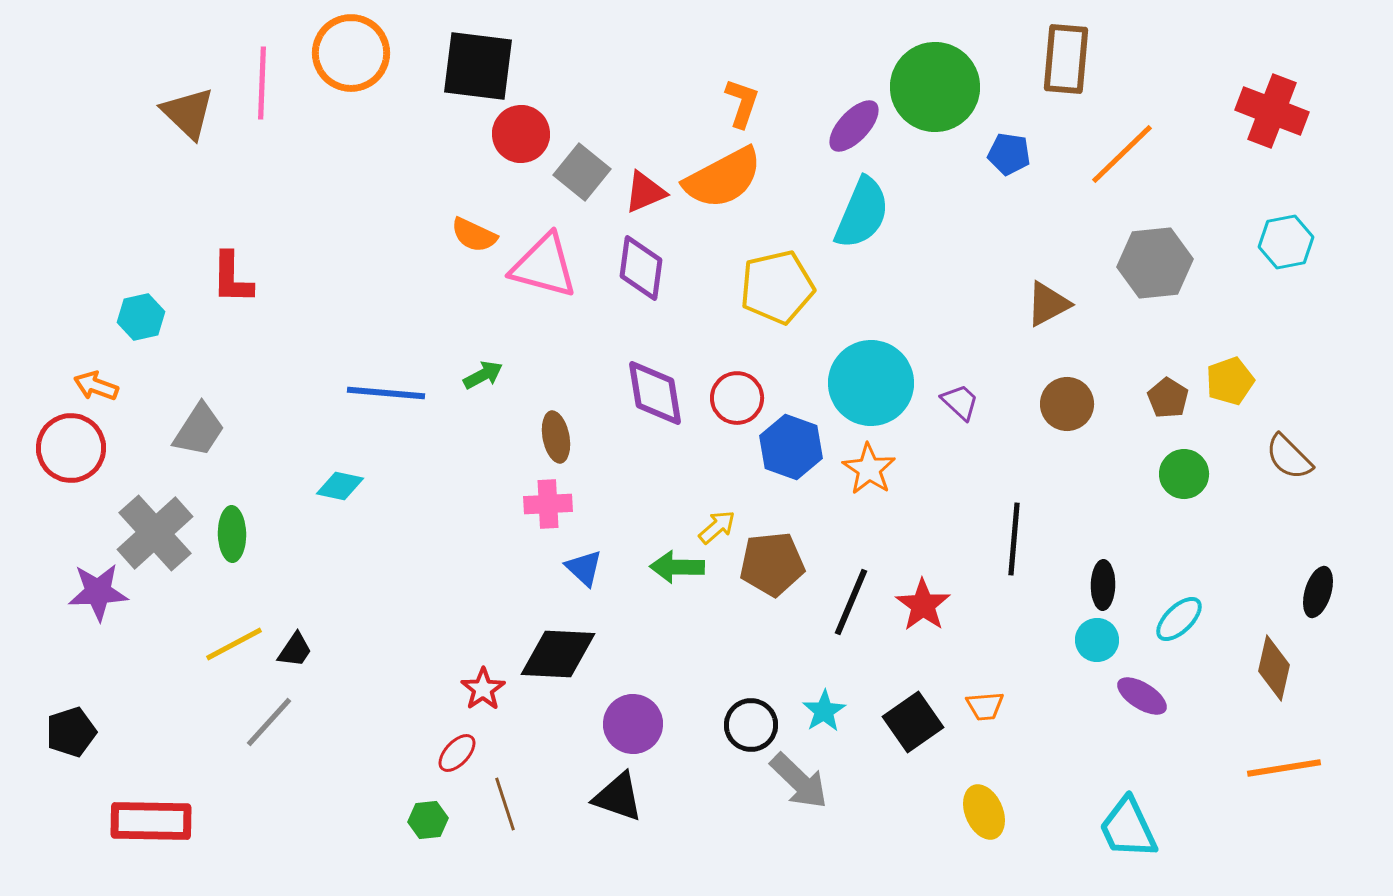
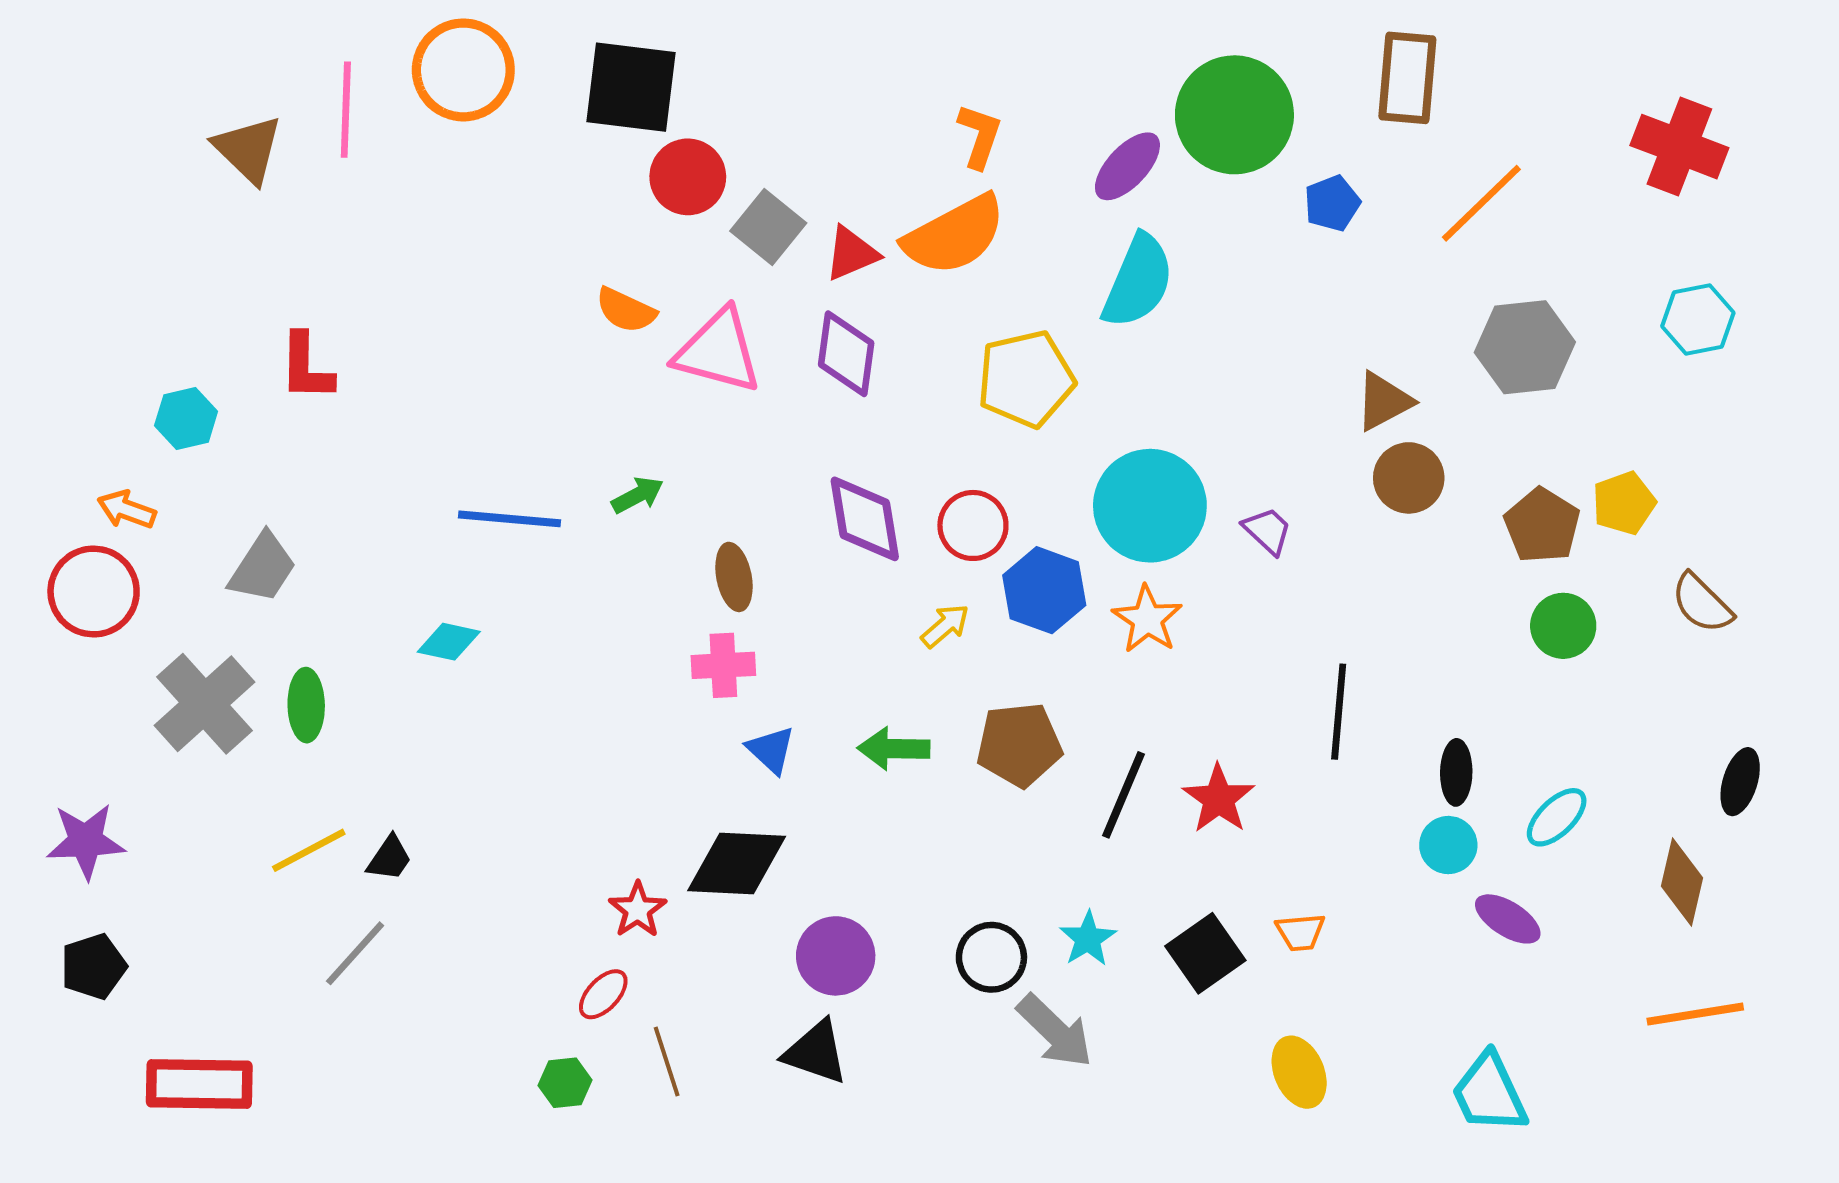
blue pentagon: (1009, 154) -> (1332, 203), turned -30
brown pentagon: (1168, 398) -> (1542, 525), size x1.4
brown circle: (1067, 404) -> (1409, 478), moved
yellow arrow: (717, 527) -> (945, 626), moved
purple star: (98, 592) -> (86, 841), moved

